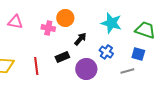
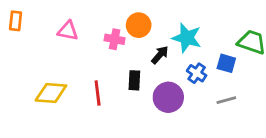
cyan star: (111, 23) -> (187, 38), moved
blue square: (138, 54) -> (226, 63), moved
black rectangle: (62, 57) -> (134, 80), turned -64

